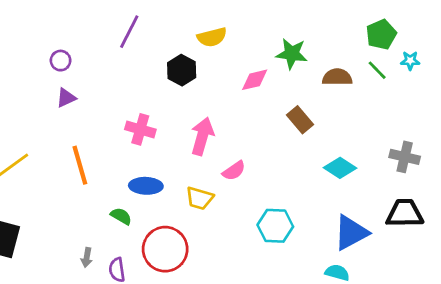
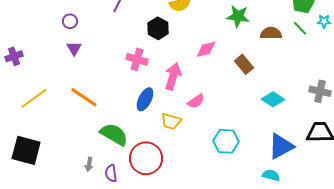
pink diamond: (255, 80) -> (206, 49), moved
purple triangle: (66, 98) -> (74, 48), turned -35
pink cross: (140, 129) -> (137, 59), moved
orange line: (80, 165) -> (84, 97), turned -40
blue ellipse: (146, 186) -> (145, 99), moved, turned -65
green semicircle: (121, 216) -> (114, 134), size x1.8

